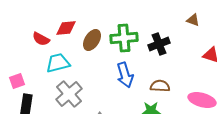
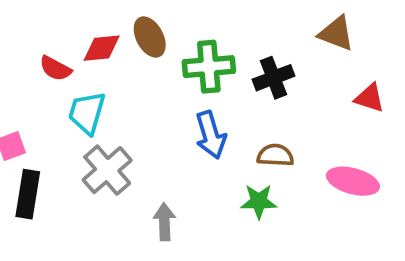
brown triangle: (193, 20) -> (336, 33), size x1.5
brown ellipse: (92, 40) -> (150, 37), moved, turned -60
cyan trapezoid: (58, 63) -> (87, 113), turned -60

